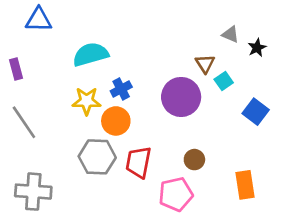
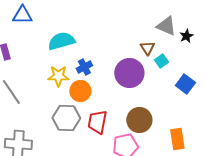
gray triangle: (230, 34) -> (166, 26), size x1.5
brown circle: (194, 160) -> (139, 120), size x1.6

